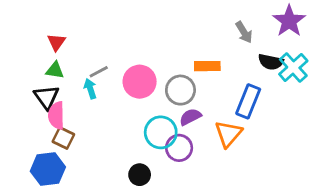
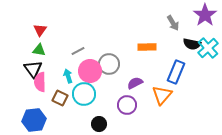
gray line: (99, 72) -> (78, 51), moved
pink circle: (140, 82) -> (90, 71), moved
cyan arrow: (90, 89) -> (68, 76), moved
gray circle: (180, 90) -> (109, 64), moved
cyan circle: (161, 132) -> (84, 94), moved
brown square: (63, 138) -> (60, 98), moved

